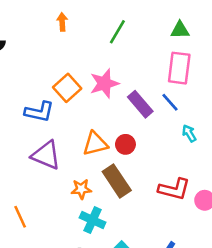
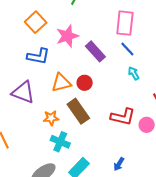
orange square: (67, 88) -> (36, 22), moved
blue line: (170, 102) -> (127, 49), moved
blue L-shape: (39, 112) -> (38, 56), moved

